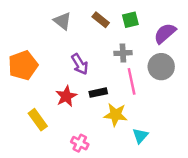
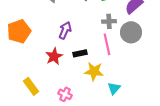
gray cross: (123, 53) -> (109, 21), moved
purple arrow: (80, 64) -> (65, 30), turned -126
yellow rectangle: (38, 120) -> (31, 86), moved

